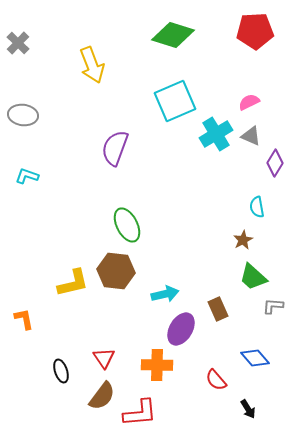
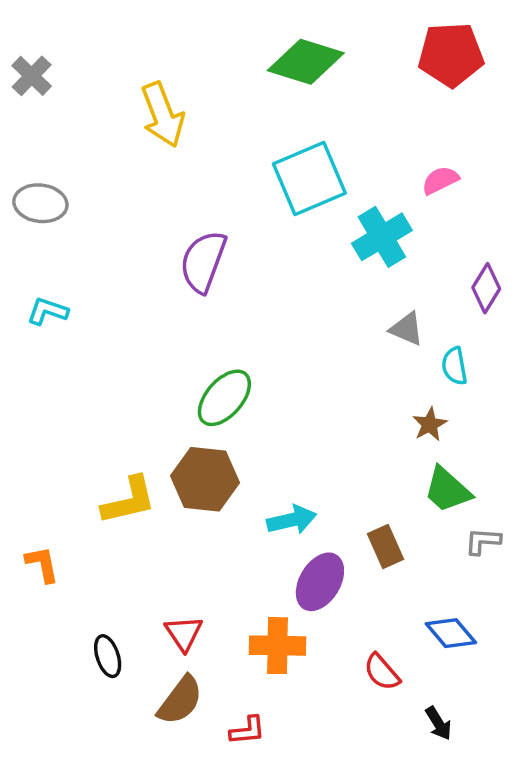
gray triangle: (251, 136) -> (407, 329), moved
green ellipse: (127, 225) -> (224, 398), turned 68
red L-shape: (140, 413) -> (247, 730), size x0.6

